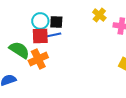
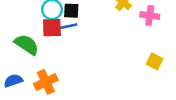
orange cross: (38, 59) -> (46, 82), moved

